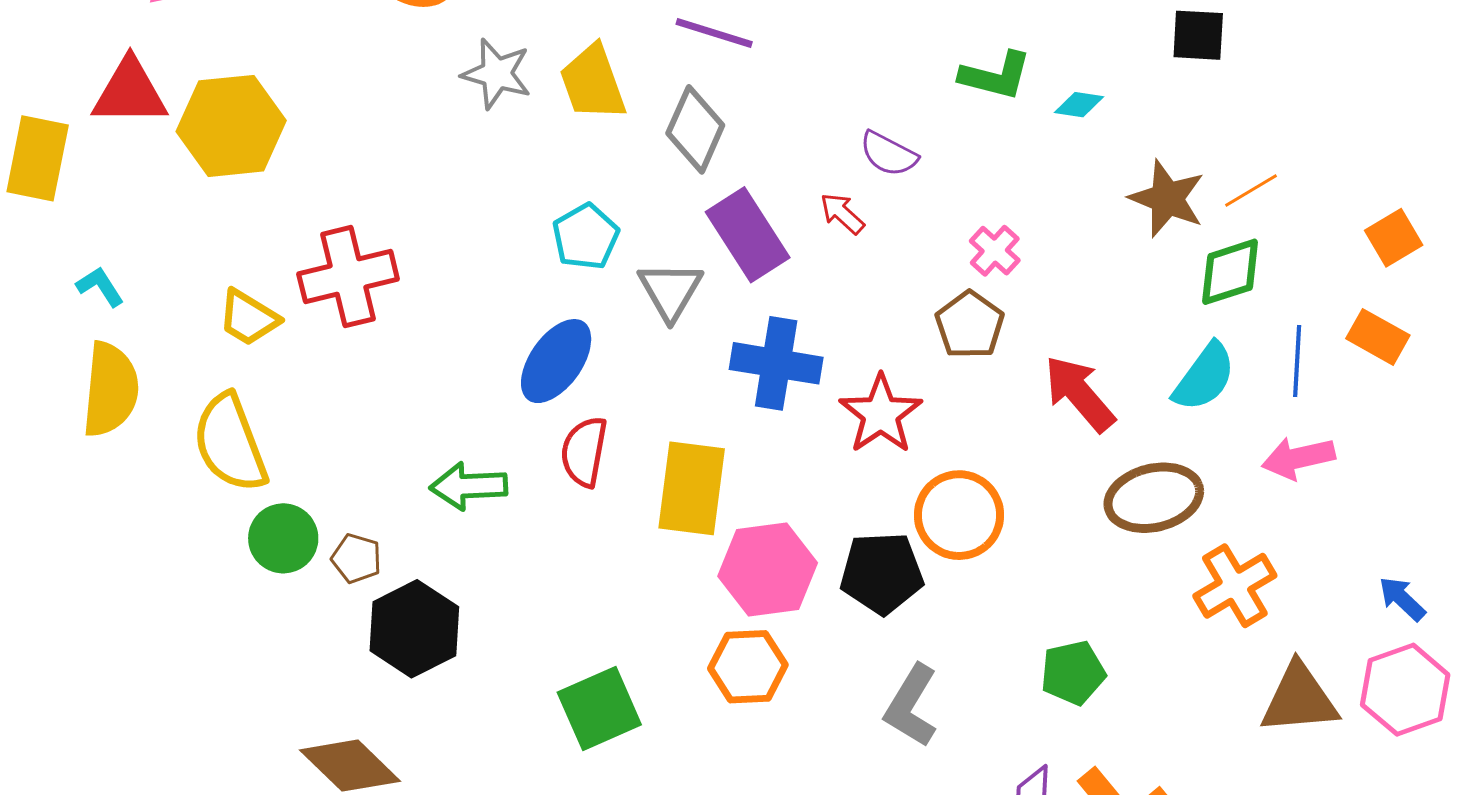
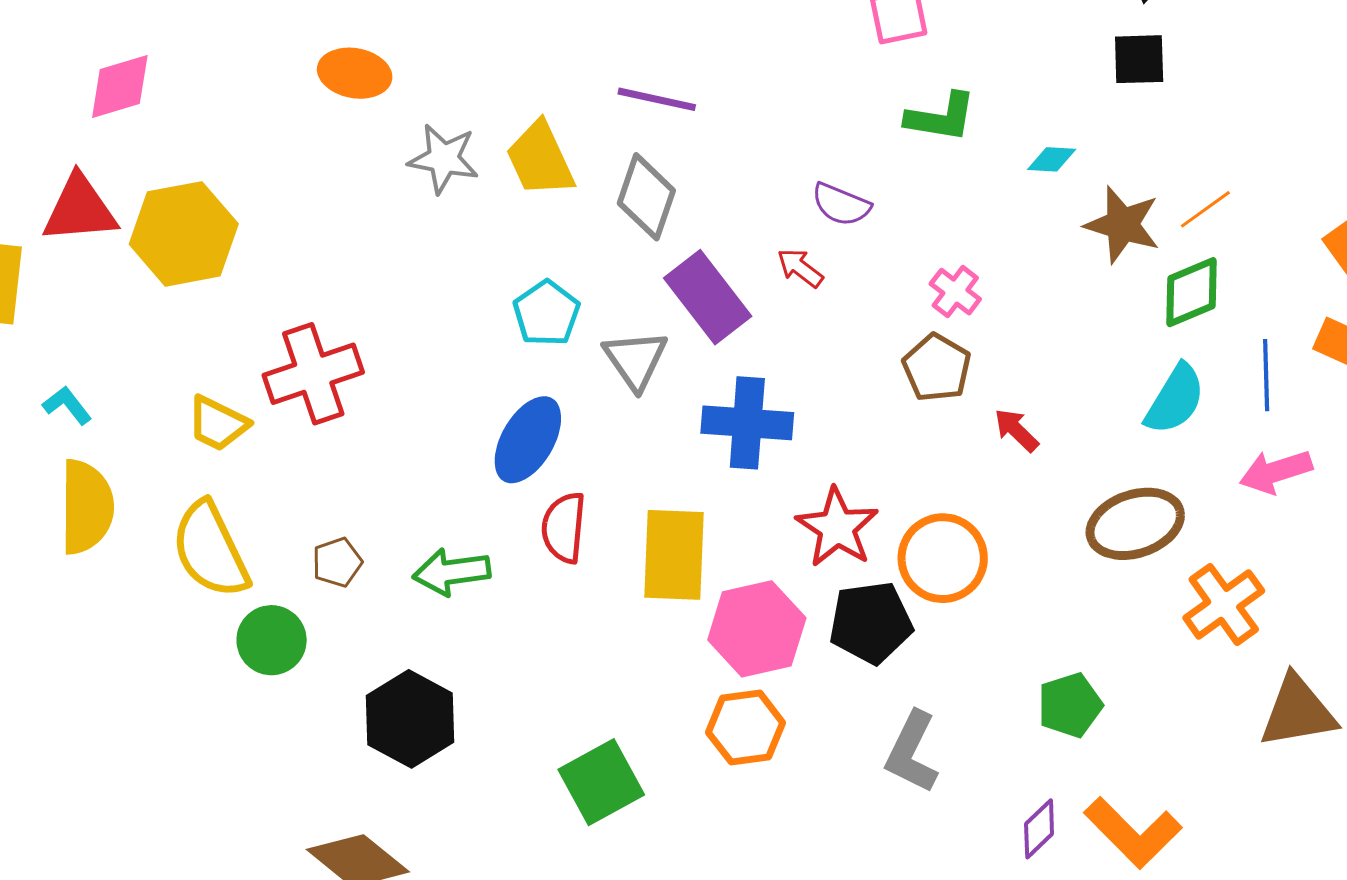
cyan diamond: (1079, 105) -> (1052, 159), moved
red arrow: (1080, 394) -> (1016, 430), moved, size x0.6
red star: (881, 414) -> (837, 527), moved
brown pentagon: (356, 558) -> (337, 562), moved, turned -30

